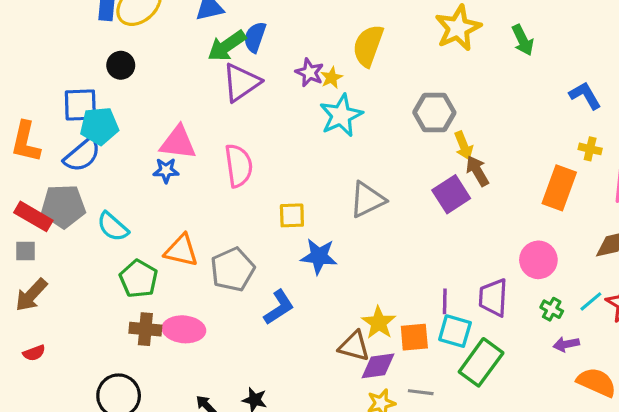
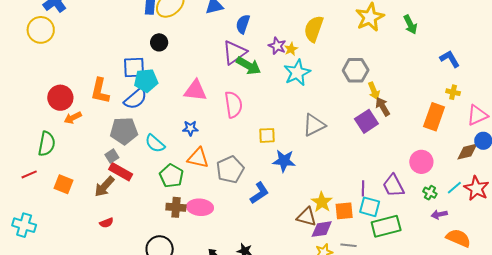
green arrow: (227, 46) -> (249, 66), moved, turned -115
blue star: (166, 170) -> (190, 128), moved
red rectangle: (33, 216) -> (121, 172), moved
gray square: (26, 251) -> (112, 156), moved, turned -32
purple trapezoid: (493, 298) -> (393, 186), turned -30
green rectangle: (481, 362) -> (386, 226), turned 40

